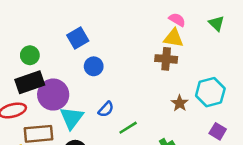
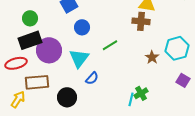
blue semicircle: (106, 109) -> (92, 78), moved
cyan triangle: (72, 118) -> (79, 58), moved
green line: (128, 128) -> (110, 45), moved

